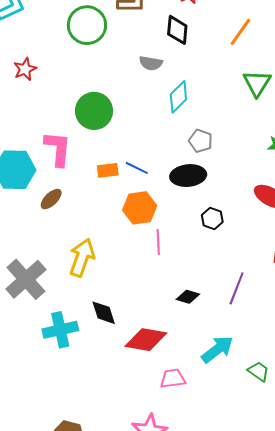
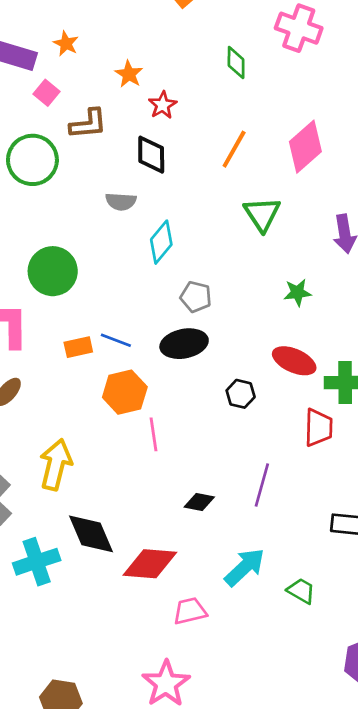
black hexagon: (212, 218) -> (241, 394), moved
black diamond: (104, 313) -> (91, 534), size x1.4

